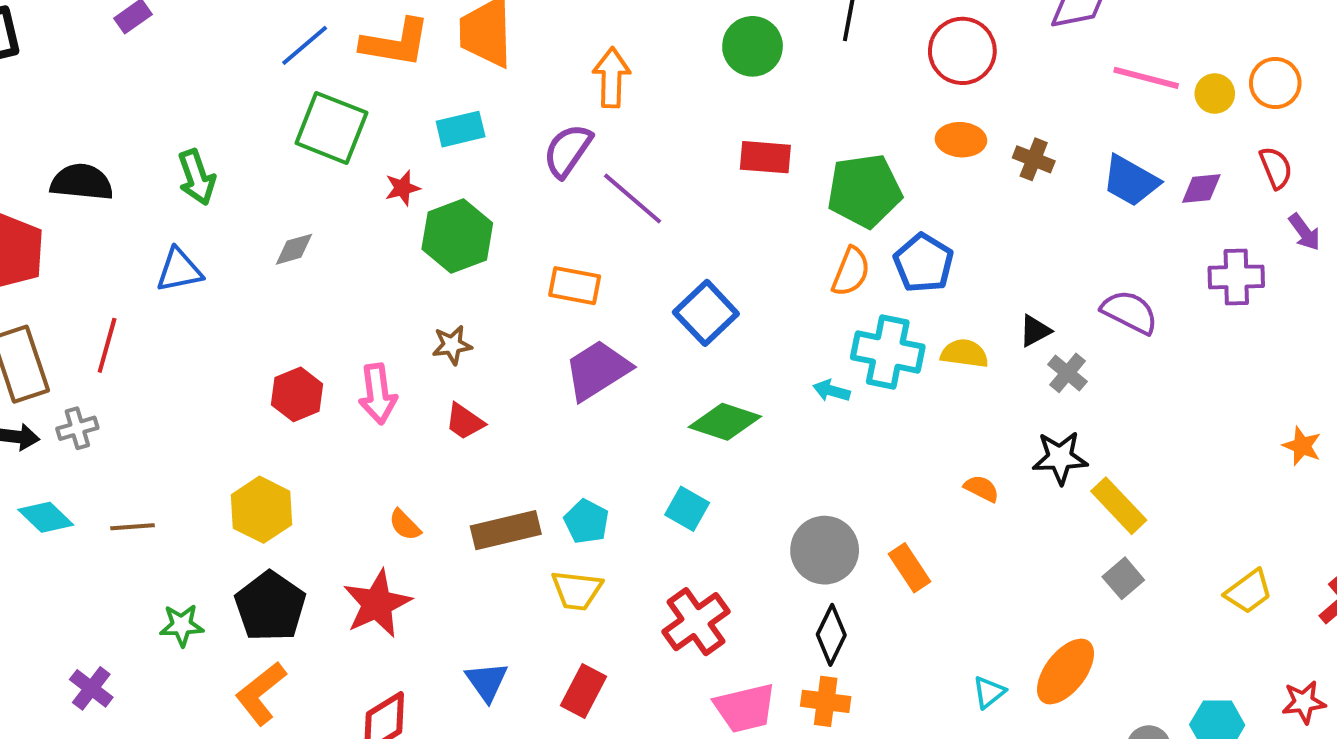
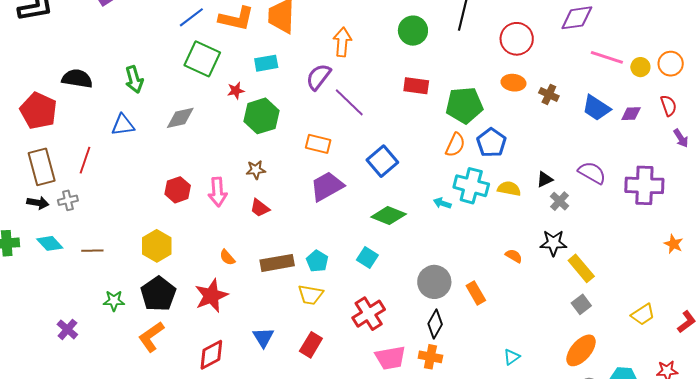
gray diamond: (294, 249) -> (180, 118), size x1.4
purple cross: (1236, 277) -> (644, 185), moved, size x1.4
orange ellipse: (1066, 671) -> (581, 350), moved

